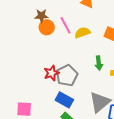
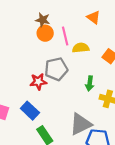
gray pentagon: (67, 75) -> (56, 69), moved
blue rectangle: (64, 100) -> (30, 111), moved

